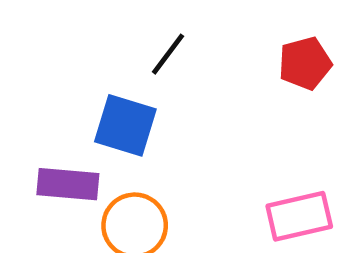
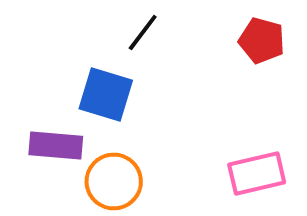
red pentagon: (305, 63) -> (262, 40), turned 30

